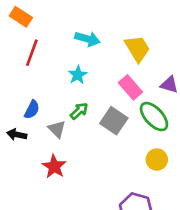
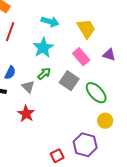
cyan star: (78, 75) -> (43, 48), size x1.5
green ellipse: (154, 117) -> (96, 93), moved
yellow circle: (157, 160) -> (105, 121), moved

